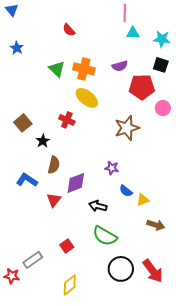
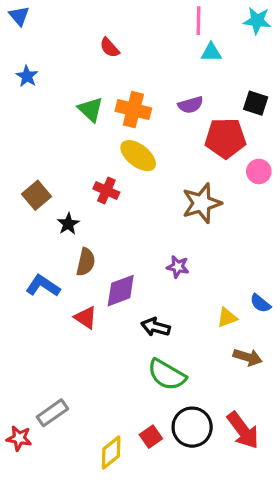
cyan star: (162, 39) -> (257, 21), moved
blue semicircle: (126, 191) -> (260, 303), moved
red triangle: (54, 200) -> (86, 318), turned -35
red square: (67, 246) -> (151, 437), moved

